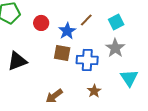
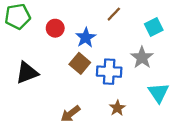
brown line: (86, 20) -> (114, 14), moved
cyan square: (116, 22) -> (154, 27), moved
brown square: (62, 53) -> (80, 63), turned 30

